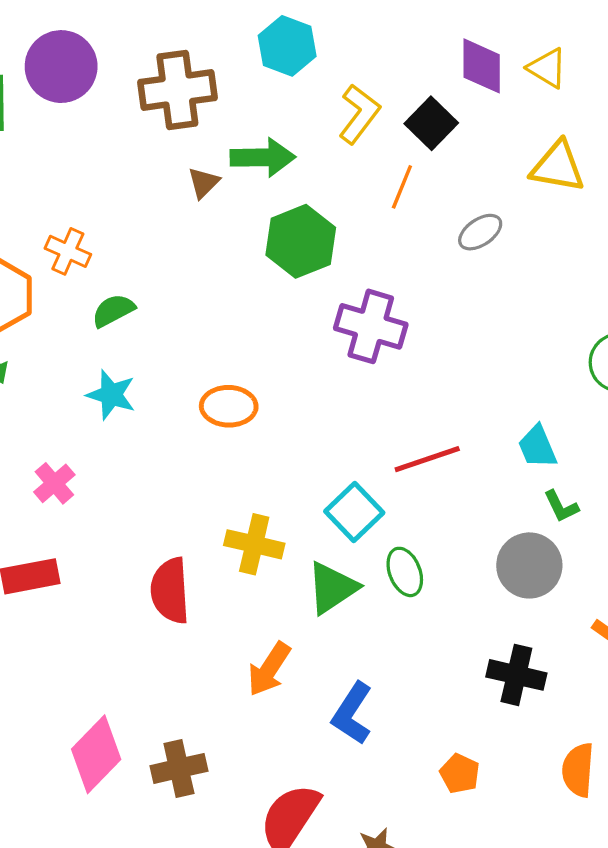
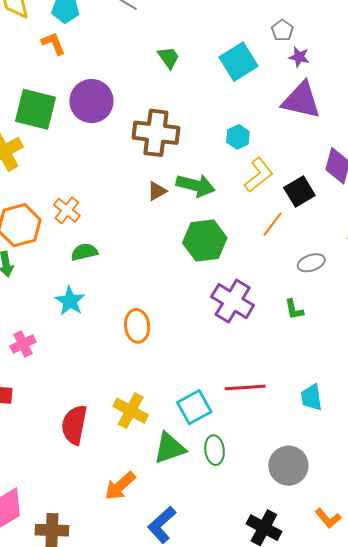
cyan hexagon: (287, 46) -> (238, 137), moved, size x0.7
orange ellipse: (229, 406) -> (137, 326), turned 68
green L-shape: (561, 506) -> (294, 309), moved

